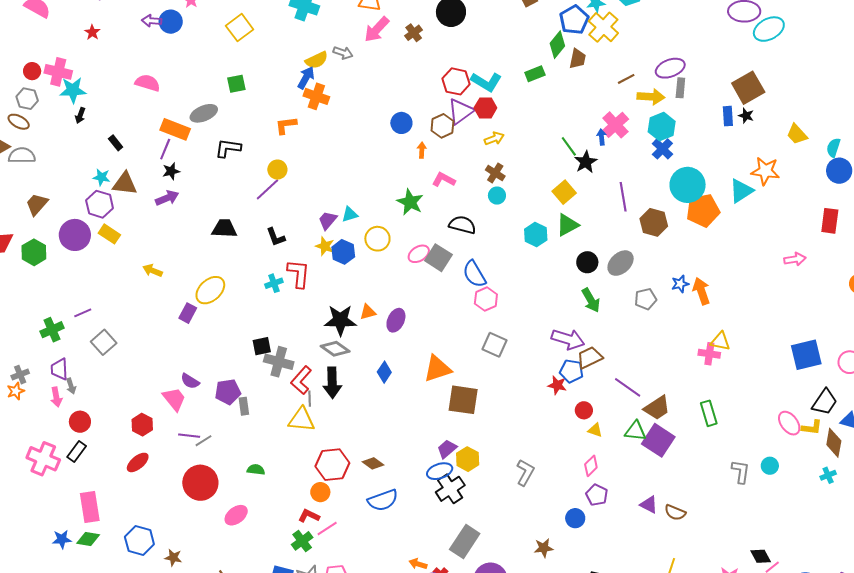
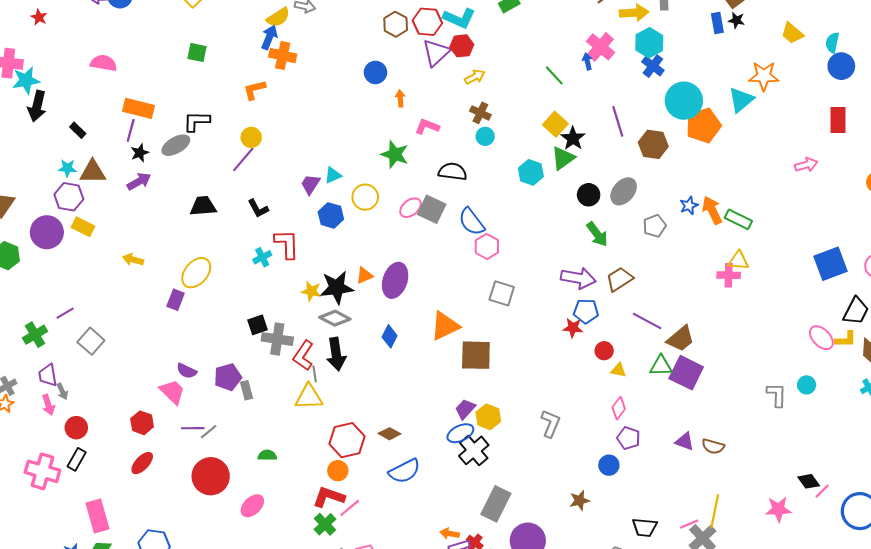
green square: (236, 84) -> (197, 53), turned 30
gray ellipse: (204, 113) -> (176, 145), moved
black arrow: (80, 116) -> (37, 106), size x1.8
brown hexagon: (442, 126) -> (396, 24), moved
black star: (586, 162) -> (573, 138), moved
yellow star: (325, 246) -> (311, 291), moved
purple ellipse: (396, 320) -> (395, 280), size x1.4
brown trapezoid: (590, 358) -> (619, 279), moved
green rectangle: (709, 413) -> (738, 219), moved, turned -40
red L-shape: (309, 516) -> (329, 497), size x1.4

